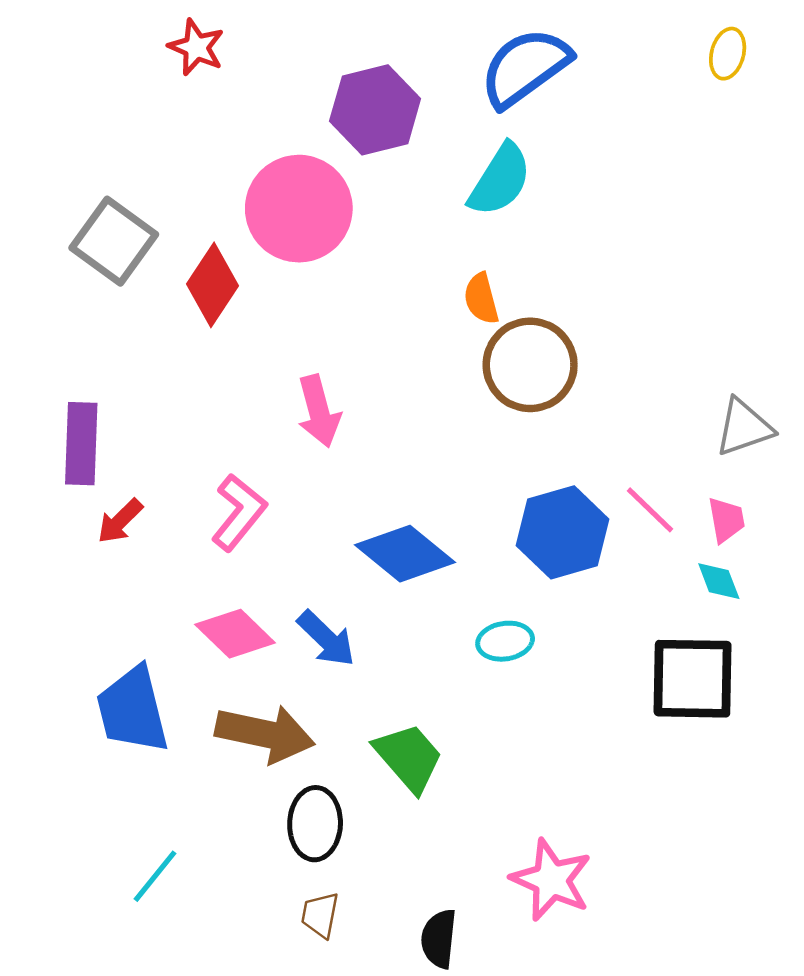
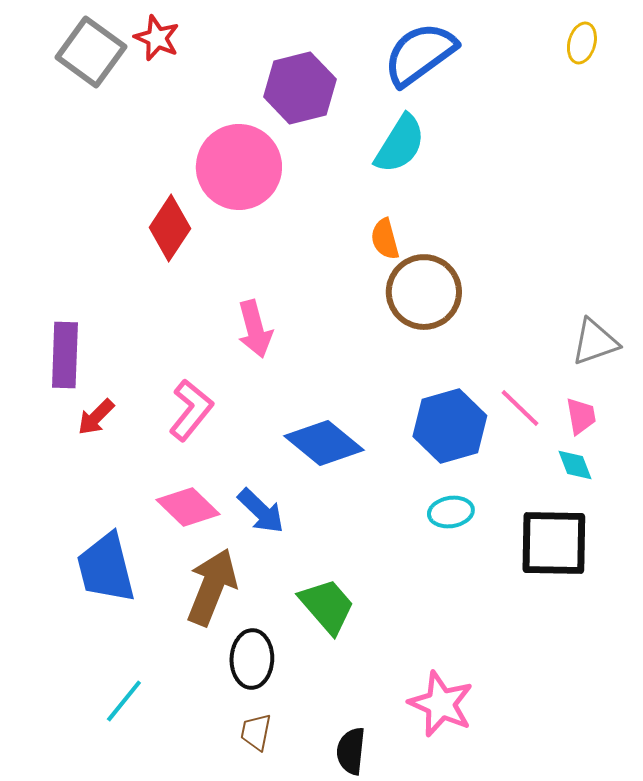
gray square: (114, 241) -> (91, 52), moved
cyan ellipse: (505, 641) -> (451, 512), moved
brown arrow: (265, 734) -> (212, 587), turned -80

